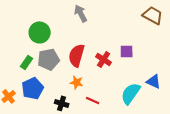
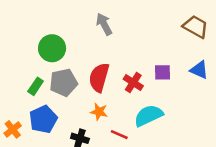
blue triangle: (154, 81) -> (199, 70), moved
cyan semicircle: (131, 93) -> (149, 115), moved, turned 30

